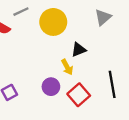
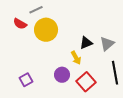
gray triangle: (103, 17) -> (107, 44), moved
yellow circle: (53, 22) -> (46, 30), moved

